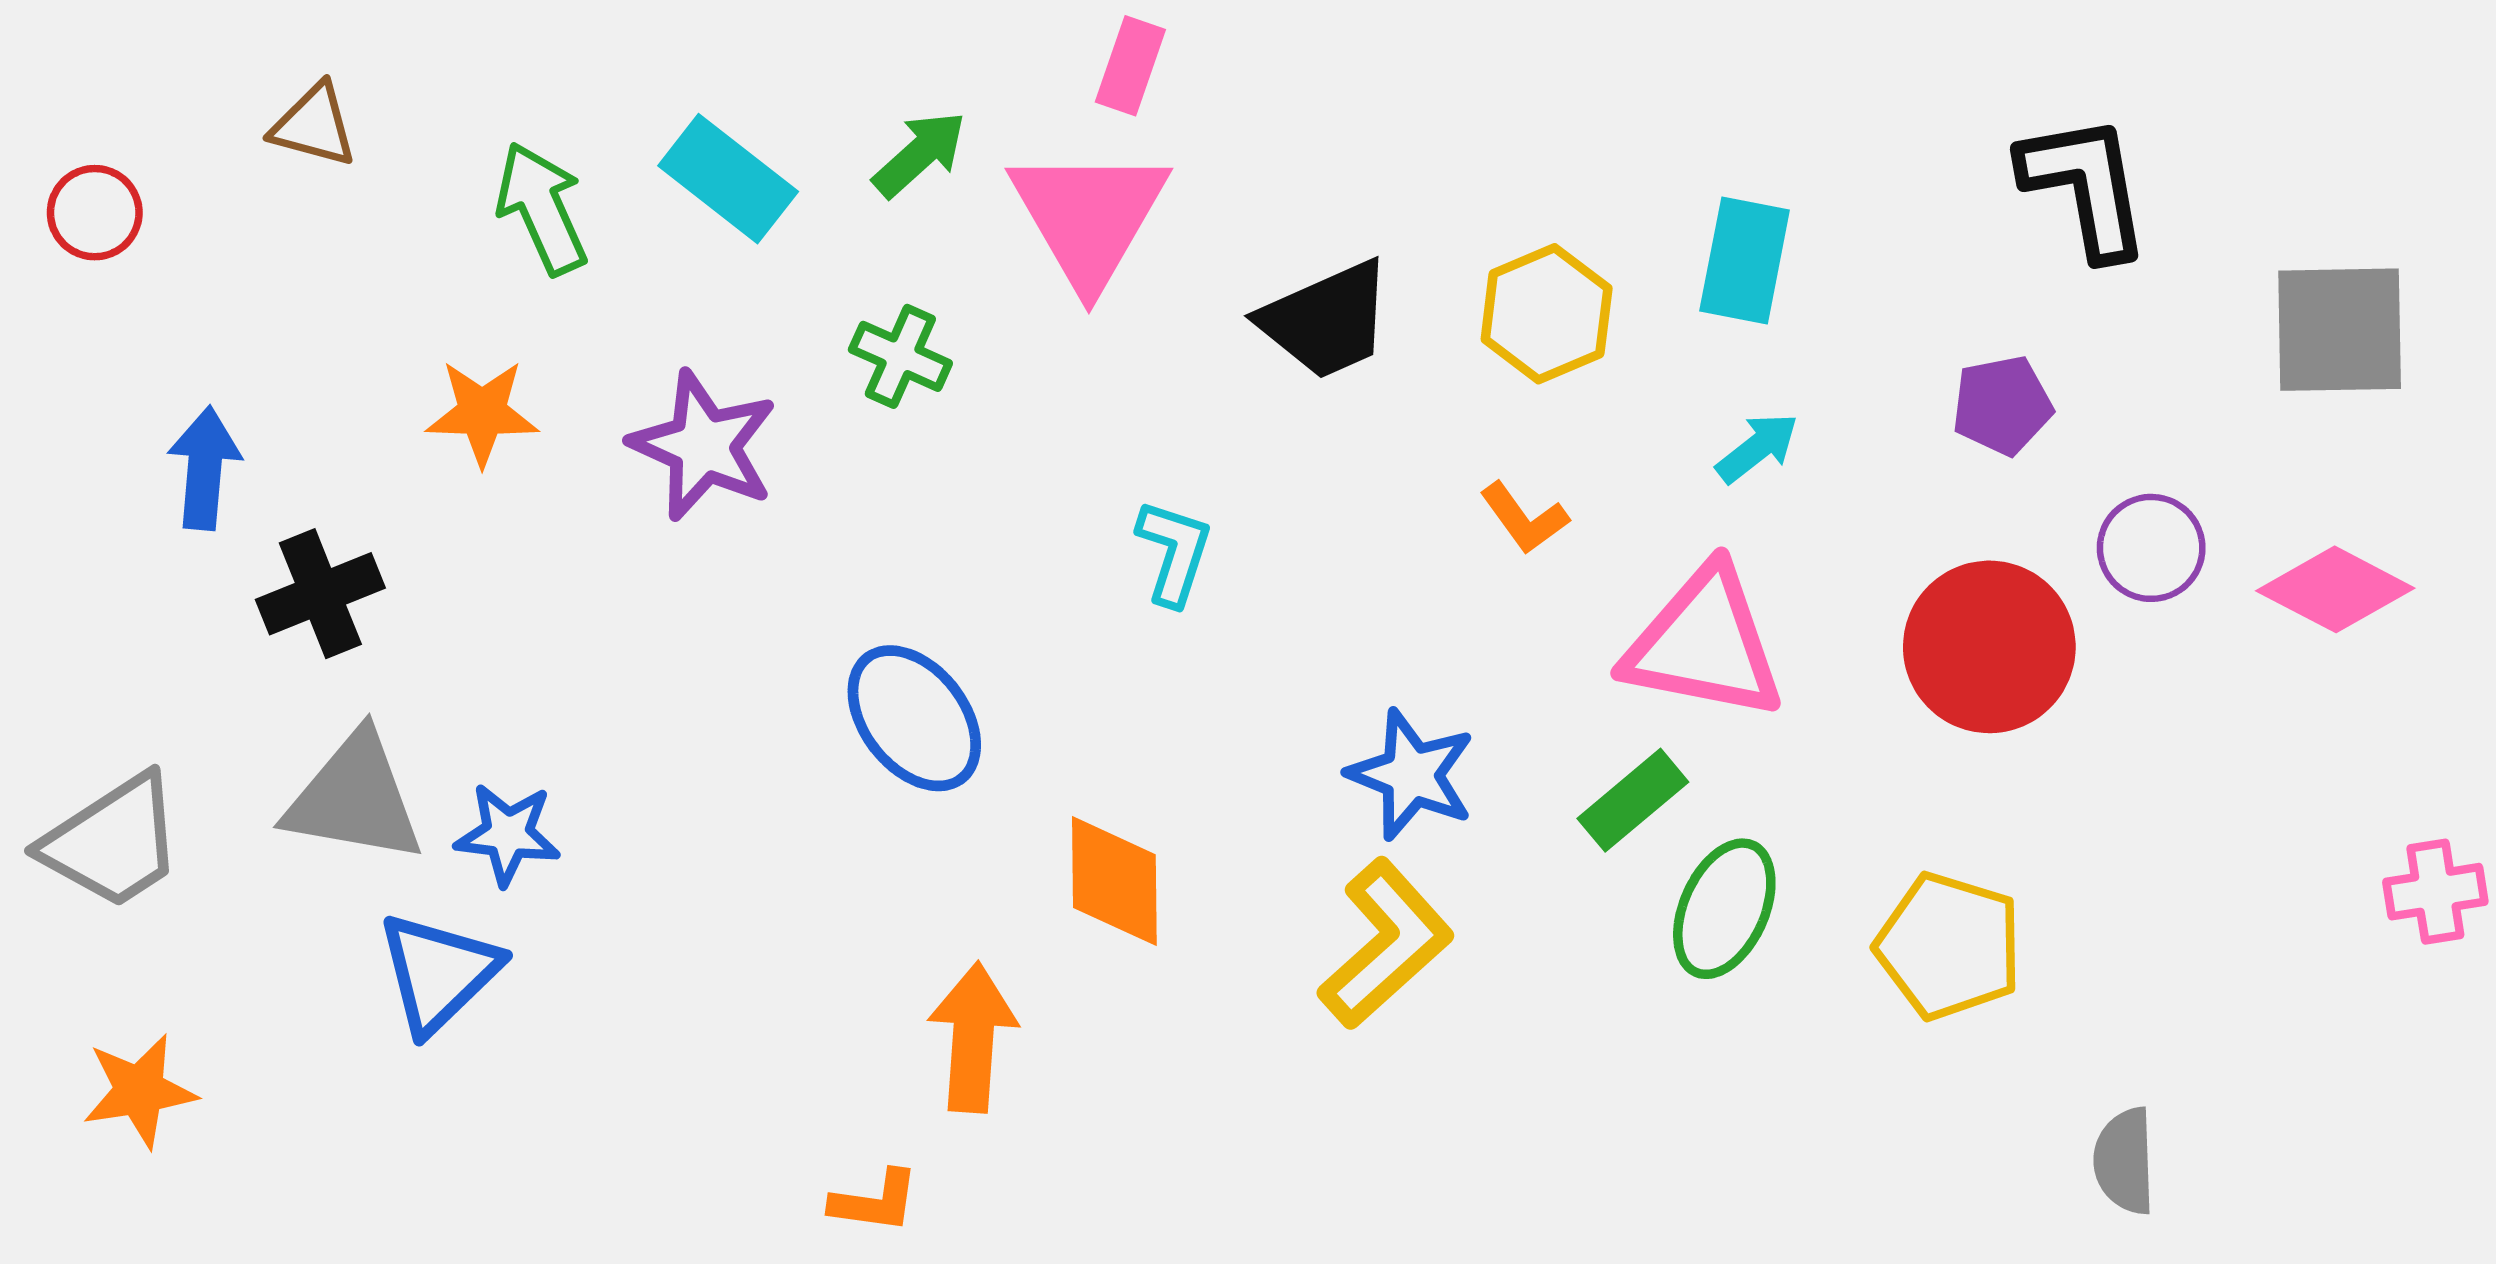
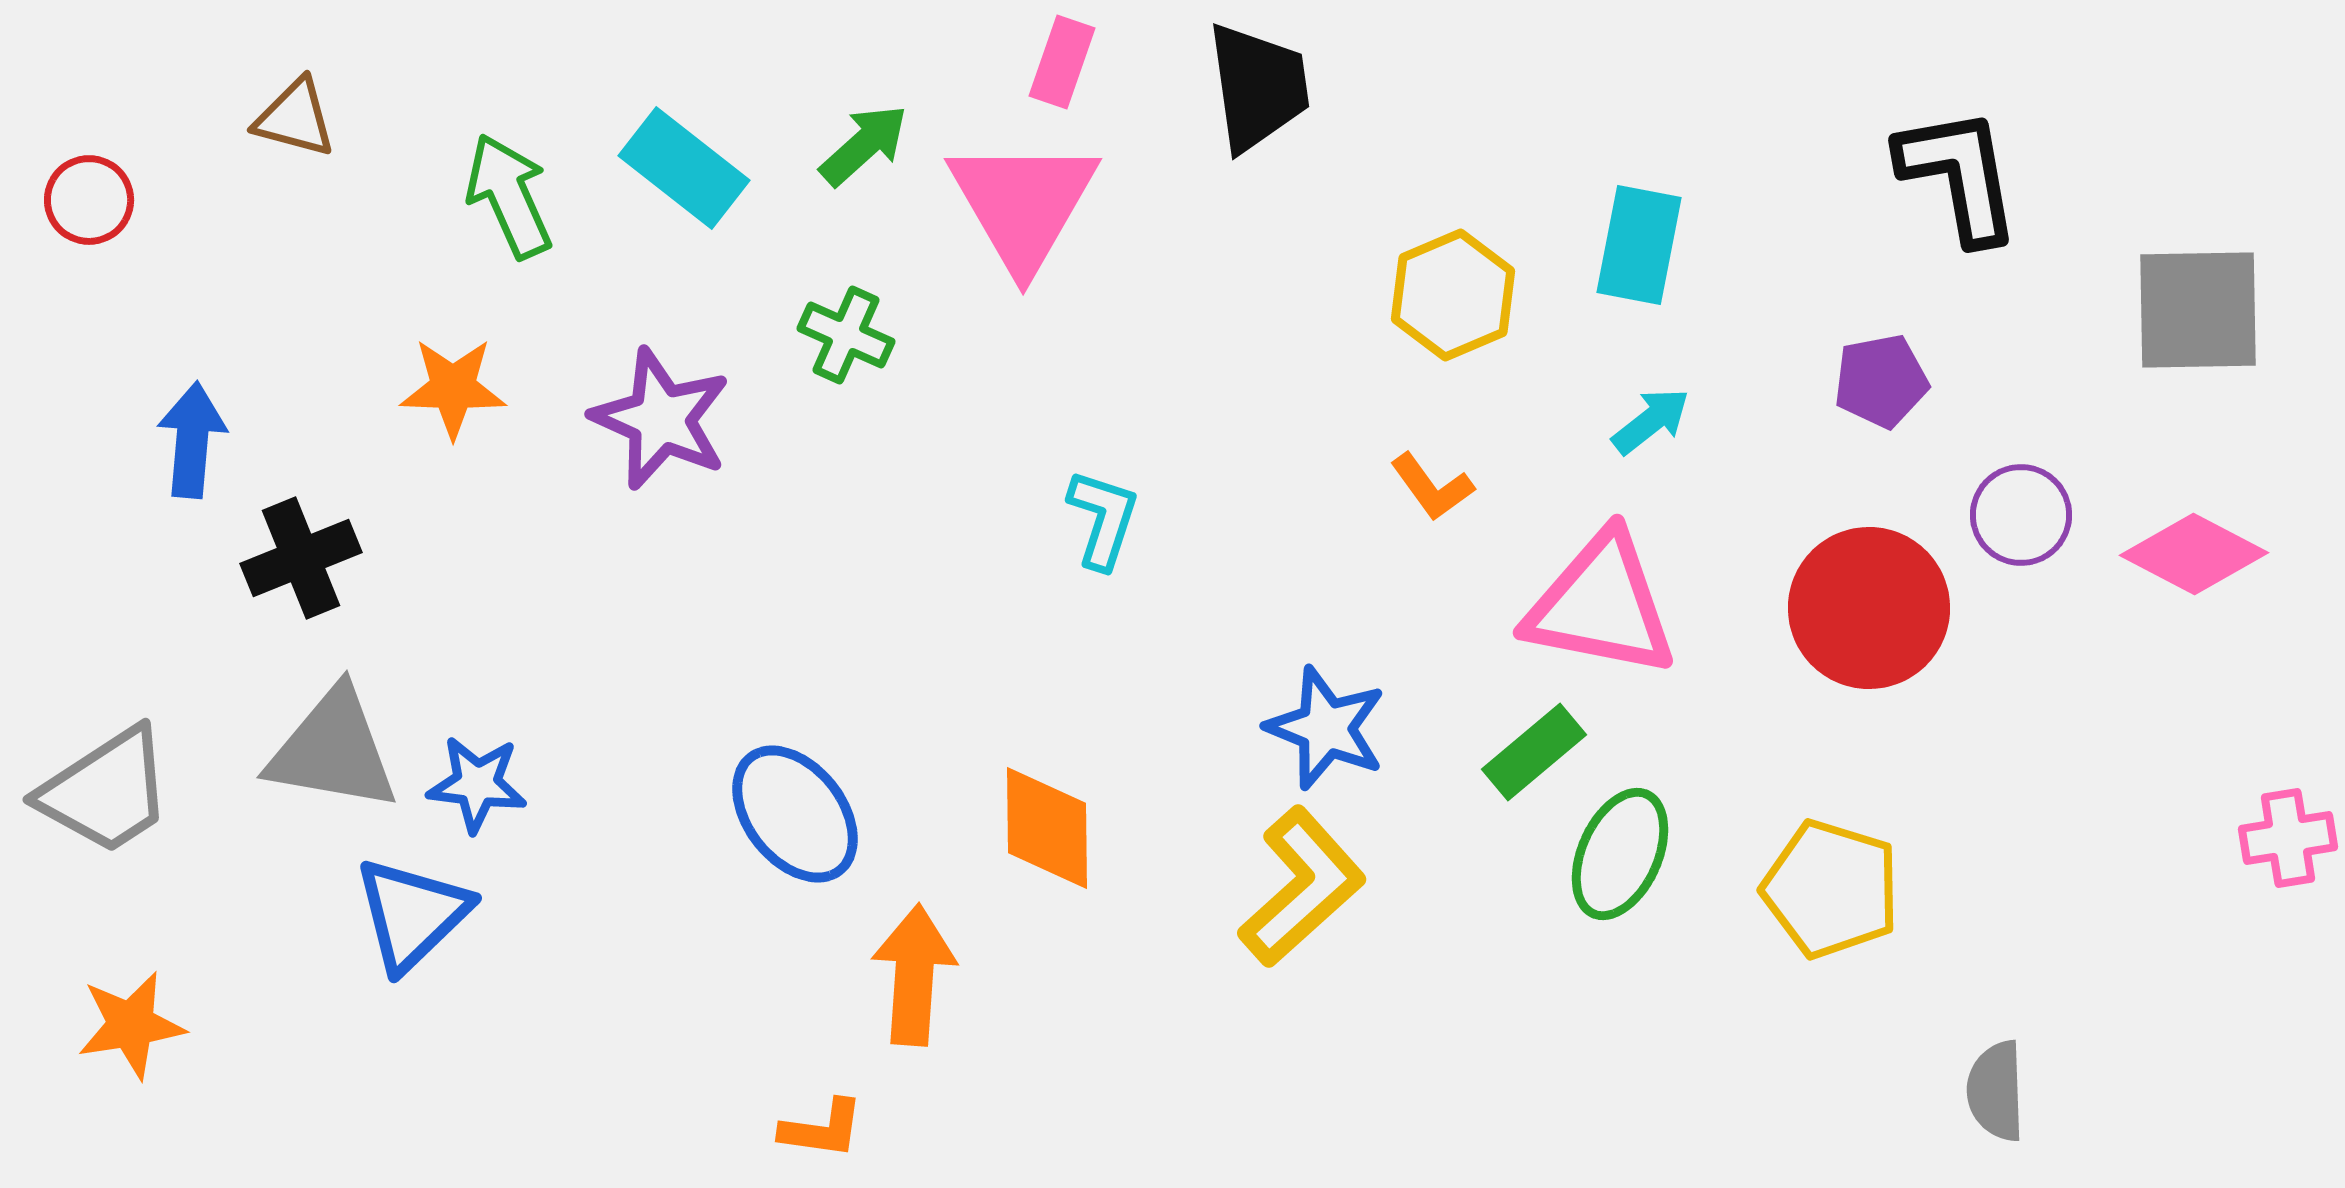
black trapezoid: (1326, 320) -> (1258, 87), moved, turned -74
blue ellipse: (914, 718) -> (795, 814), moved

